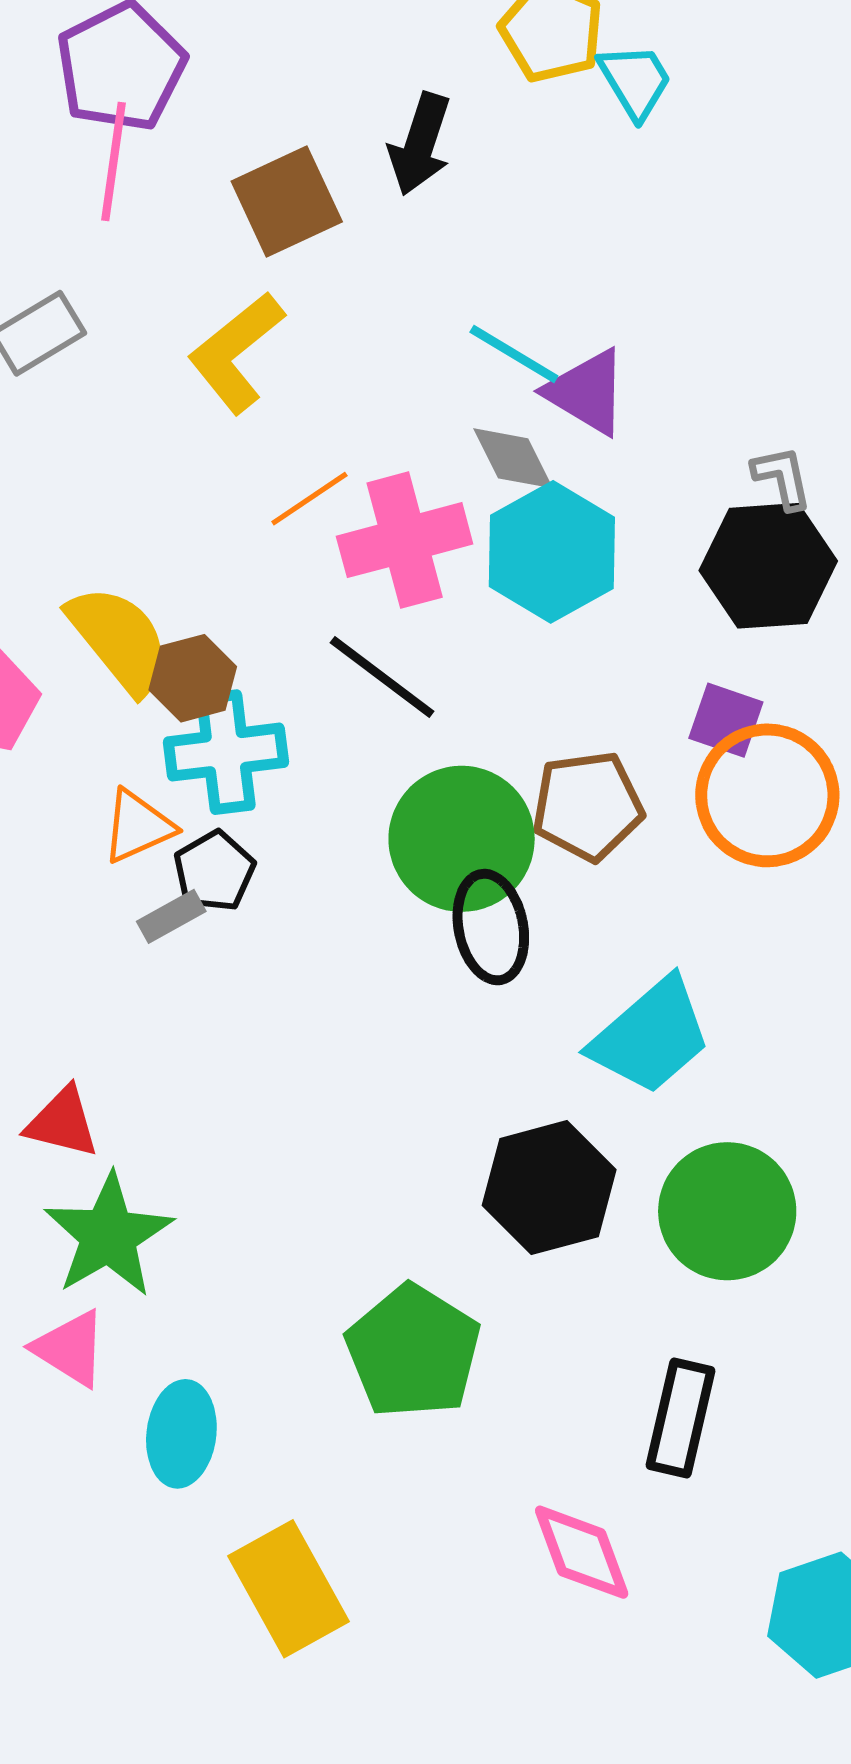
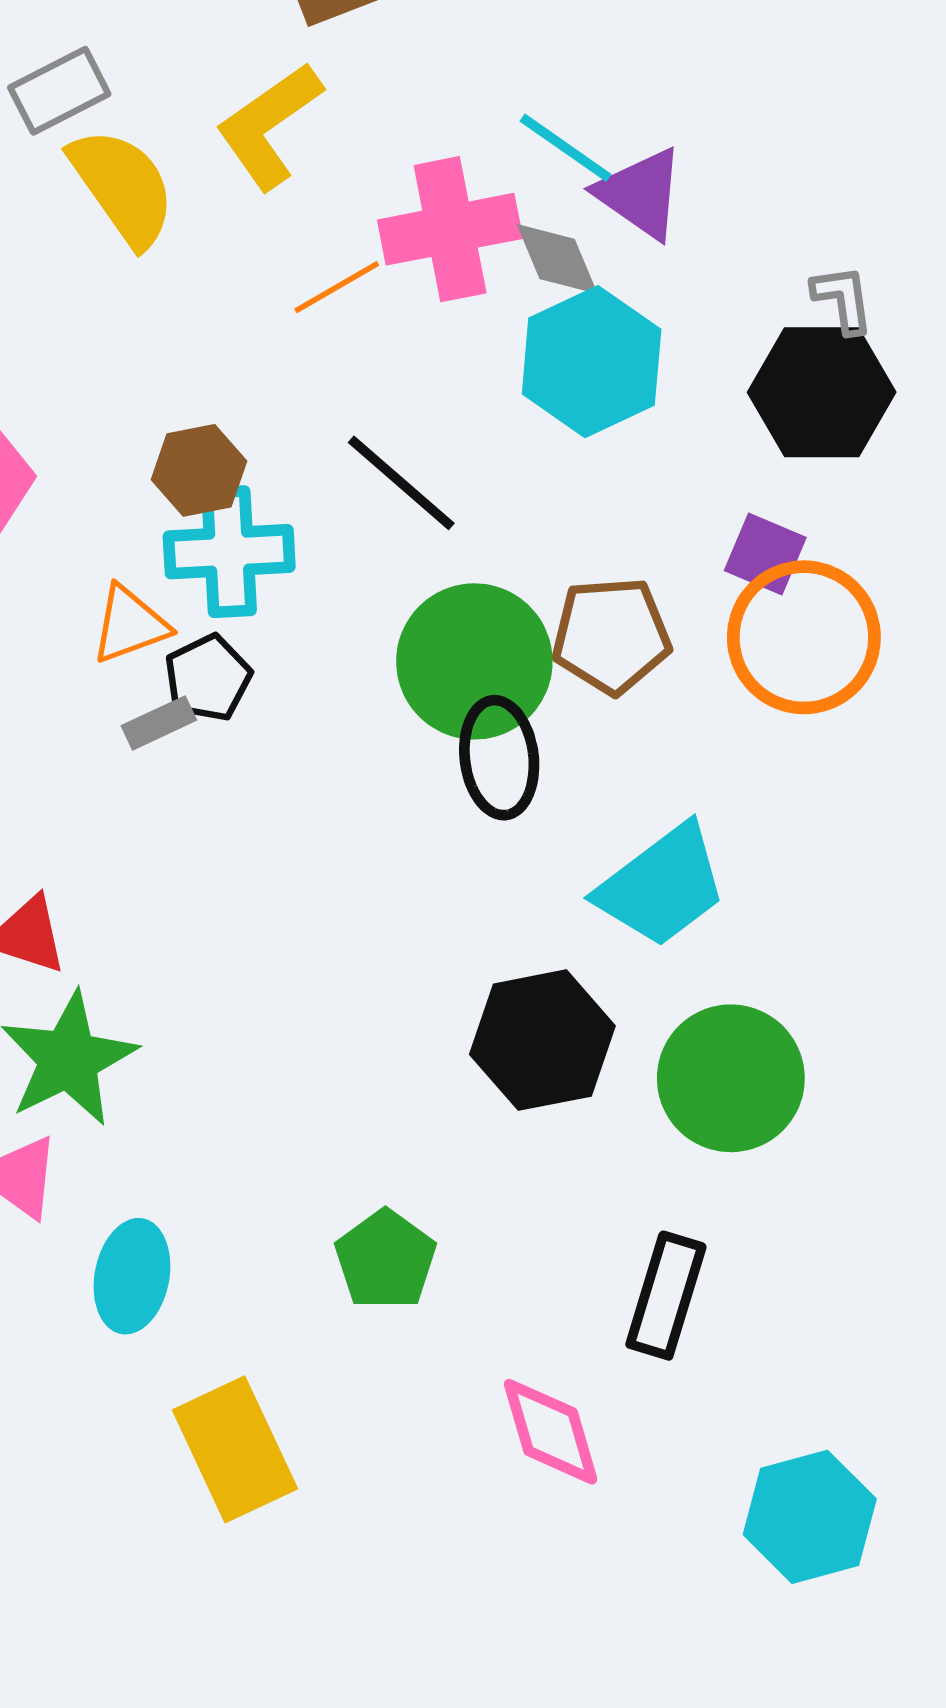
pink cross: (405, 540) -> (450, 229), moved
yellow semicircle: (119, 639) -> (123, 187), moved
green pentagon: (413, 1351) -> (386, 1260), moved, size x0.7

